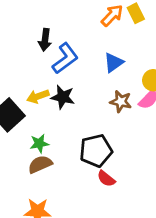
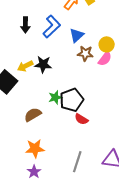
blue L-shape: (65, 58) -> (52, 26), moved
brown star: (121, 101) -> (85, 53), moved
green star: (39, 144) -> (55, 97), moved

